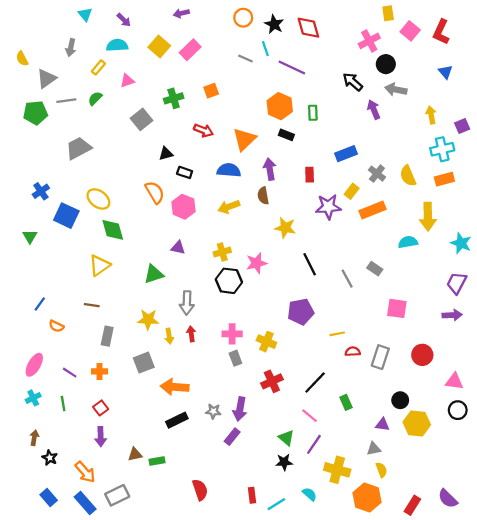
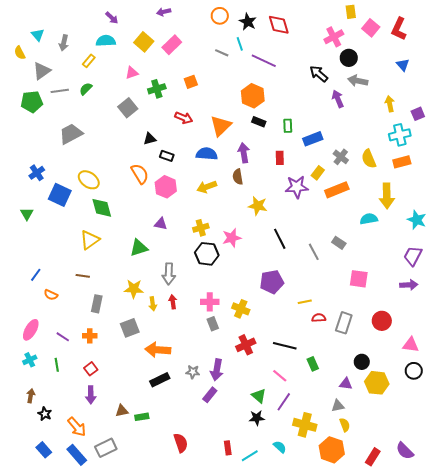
cyan triangle: (85, 14) -> (38, 35), moved
pink triangle: (127, 81) -> (132, 73), moved
green rectangle: (313, 113) -> (288, 126), moved
black line: (315, 383) -> (285, 346), turned 60

